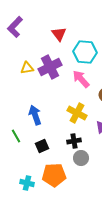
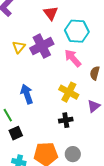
yellow triangle: (27, 68) -> (19, 47), turned -40
black square: (42, 146) -> (16, 133), moved
gray circle: (81, 158) -> (73, 154), moved

